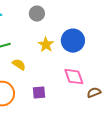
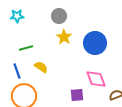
yellow star: (46, 45) -> (64, 37), moved
purple square: (39, 93) -> (77, 95), moved

